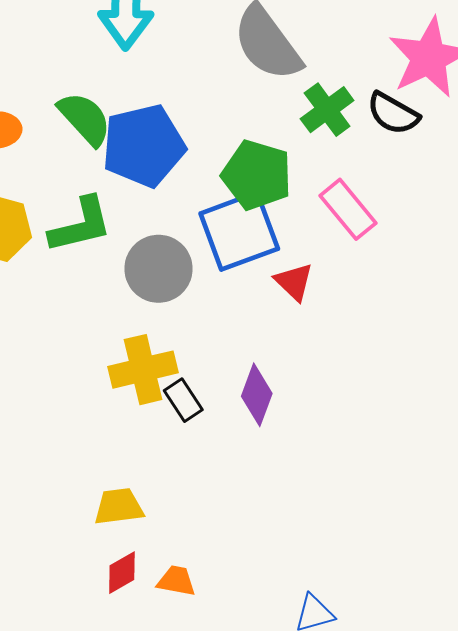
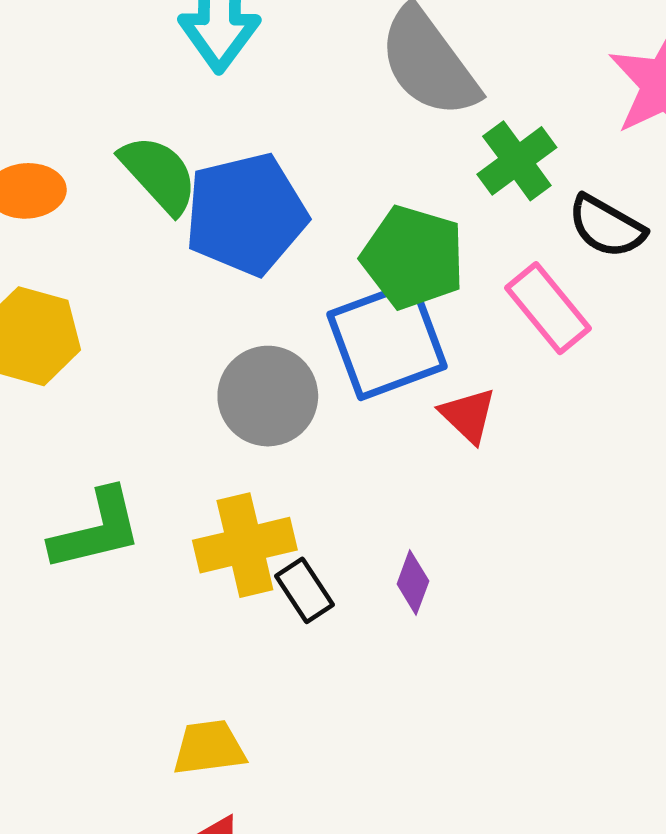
black semicircle: (393, 113) -> (607, 227), moved
green L-shape: (81, 225) -> (96, 530), moved
purple diamond: (257, 395) -> (413, 582), size x0.7

